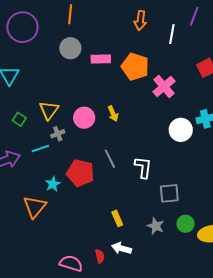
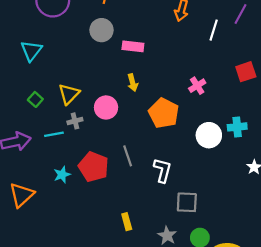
orange pentagon: (135, 67) -> (164, 113), moved
pink cross: (164, 86) -> (197, 86), size x0.7
yellow arrow: (113, 114) -> (133, 83), moved
orange triangle: (35, 207) -> (22, 195), moved

